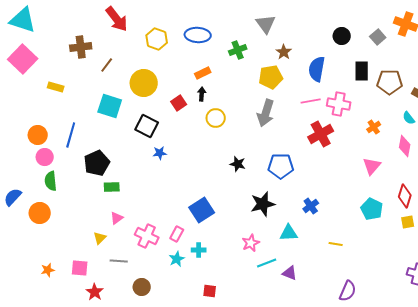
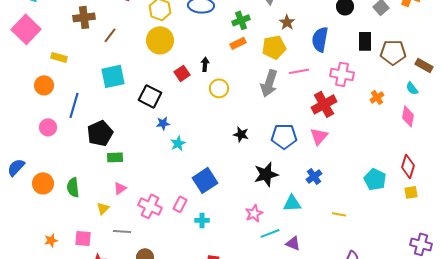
orange rectangle: (203, 73) -> (238, 43), moved
yellow circle: (144, 83) -> (160, 40), moved
pink line: (311, 101) -> (299, 71), moved
cyan square: (110, 106) -> (113, 76), turned -30
orange circle: (38, 135) -> (44, 85), moved
pink triangle: (372, 166) -> (319, 136), moved
green semicircle: (51, 181) -> (73, 187), moved
cyan star: (177, 259) -> (178, 143), moved

